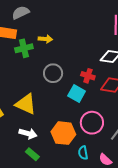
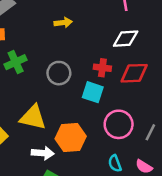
yellow arrow: (45, 39) -> (63, 23), moved
green cross: (24, 48) -> (16, 62), moved
orange hexagon: (63, 133) -> (71, 137), moved

